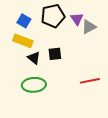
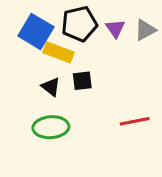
blue square: (24, 21) -> (36, 31), size x1.6
gray triangle: (89, 27) -> (145, 30), moved
yellow rectangle: (23, 41) -> (58, 52), moved

